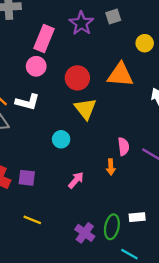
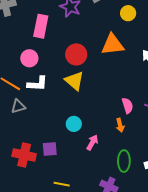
pink circle: (36, 66) -> (29, 58), moved
yellow triangle: (85, 109) -> (74, 81), moved
cyan circle: (61, 139) -> (74, 124), moved
green ellipse: (112, 227) -> (124, 161), moved

